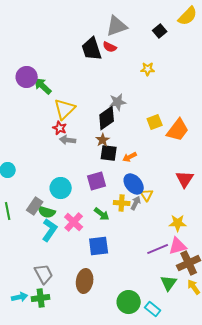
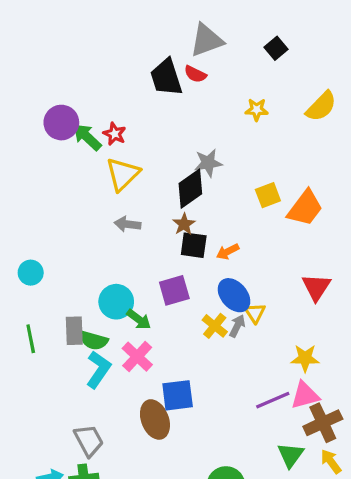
yellow semicircle: (188, 16) -> (321, 106), moved
red star: (60, 128) -> (115, 134), moved
yellow cross: (122, 203) -> (215, 326), turned 35
gray rectangle: (35, 206) -> (74, 331), turned -36
green arrow: (102, 214) -> (139, 319), moved
brown ellipse: (85, 281) -> (155, 419), moved, turned -30

